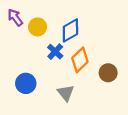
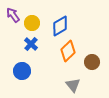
blue cross: (55, 52) -> (31, 44), moved
gray triangle: (66, 93) -> (73, 85), moved

